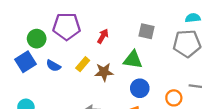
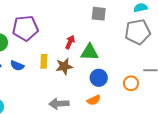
gray square: (146, 31) -> (99, 14), moved
red arrow: (103, 36) -> (70, 42), moved
yellow rectangle: (83, 64) -> (44, 61), turned -32

